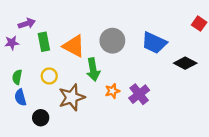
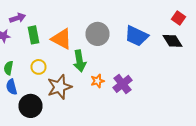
black diamond: (185, 63) -> (172, 41), moved, turned 30
black circle: (41, 118) -> (30, 106), size x1.5

